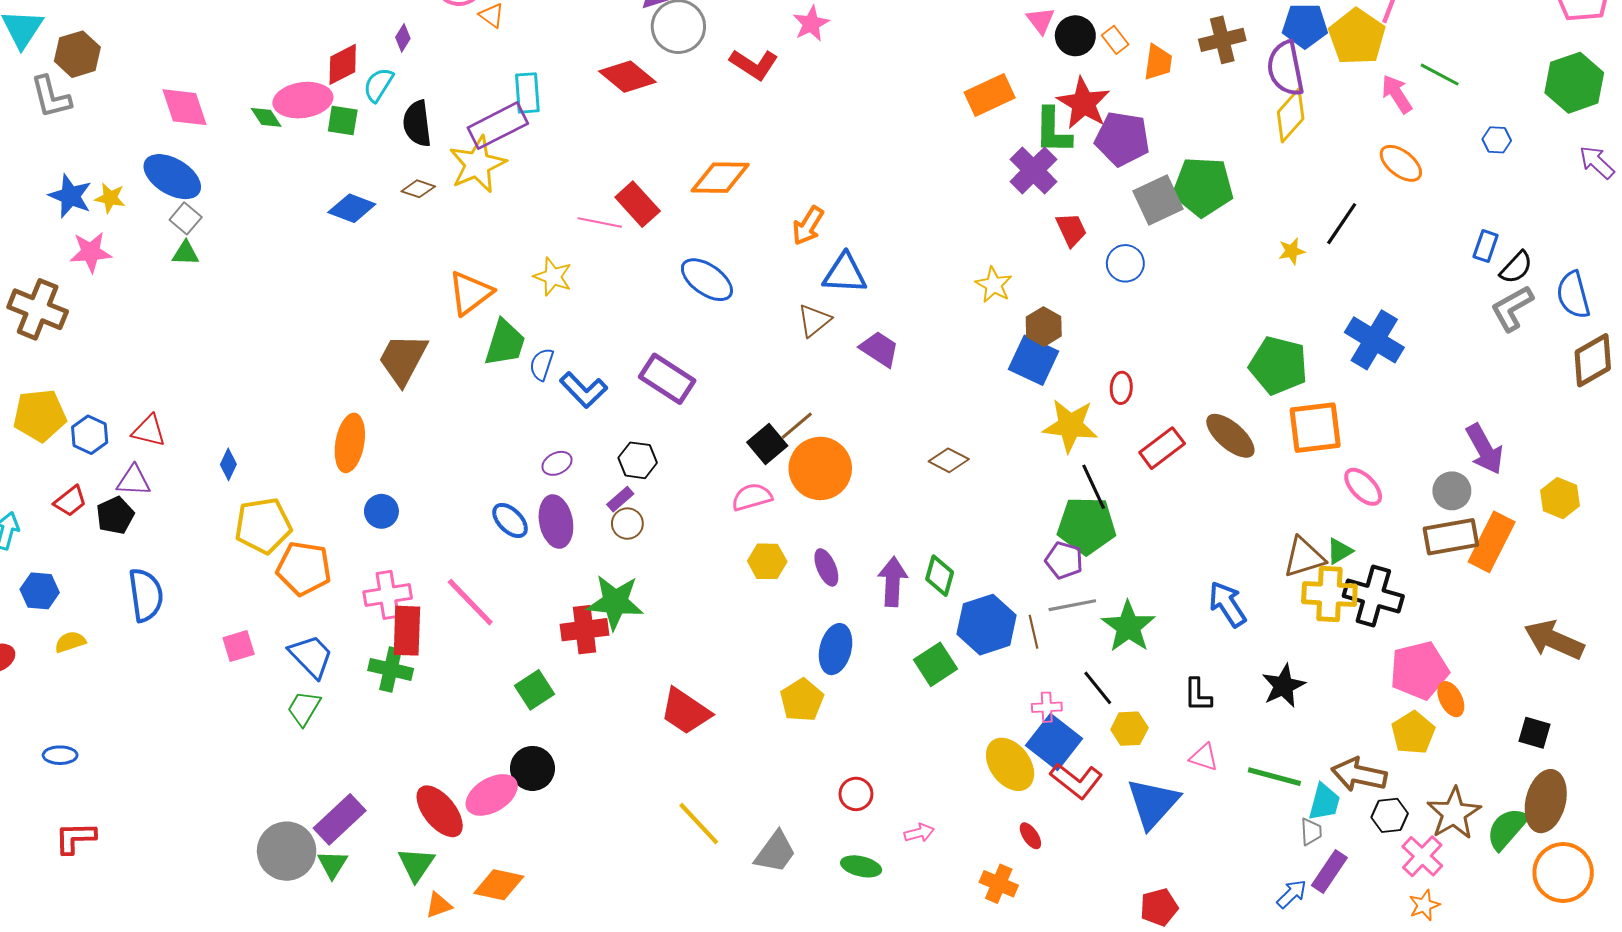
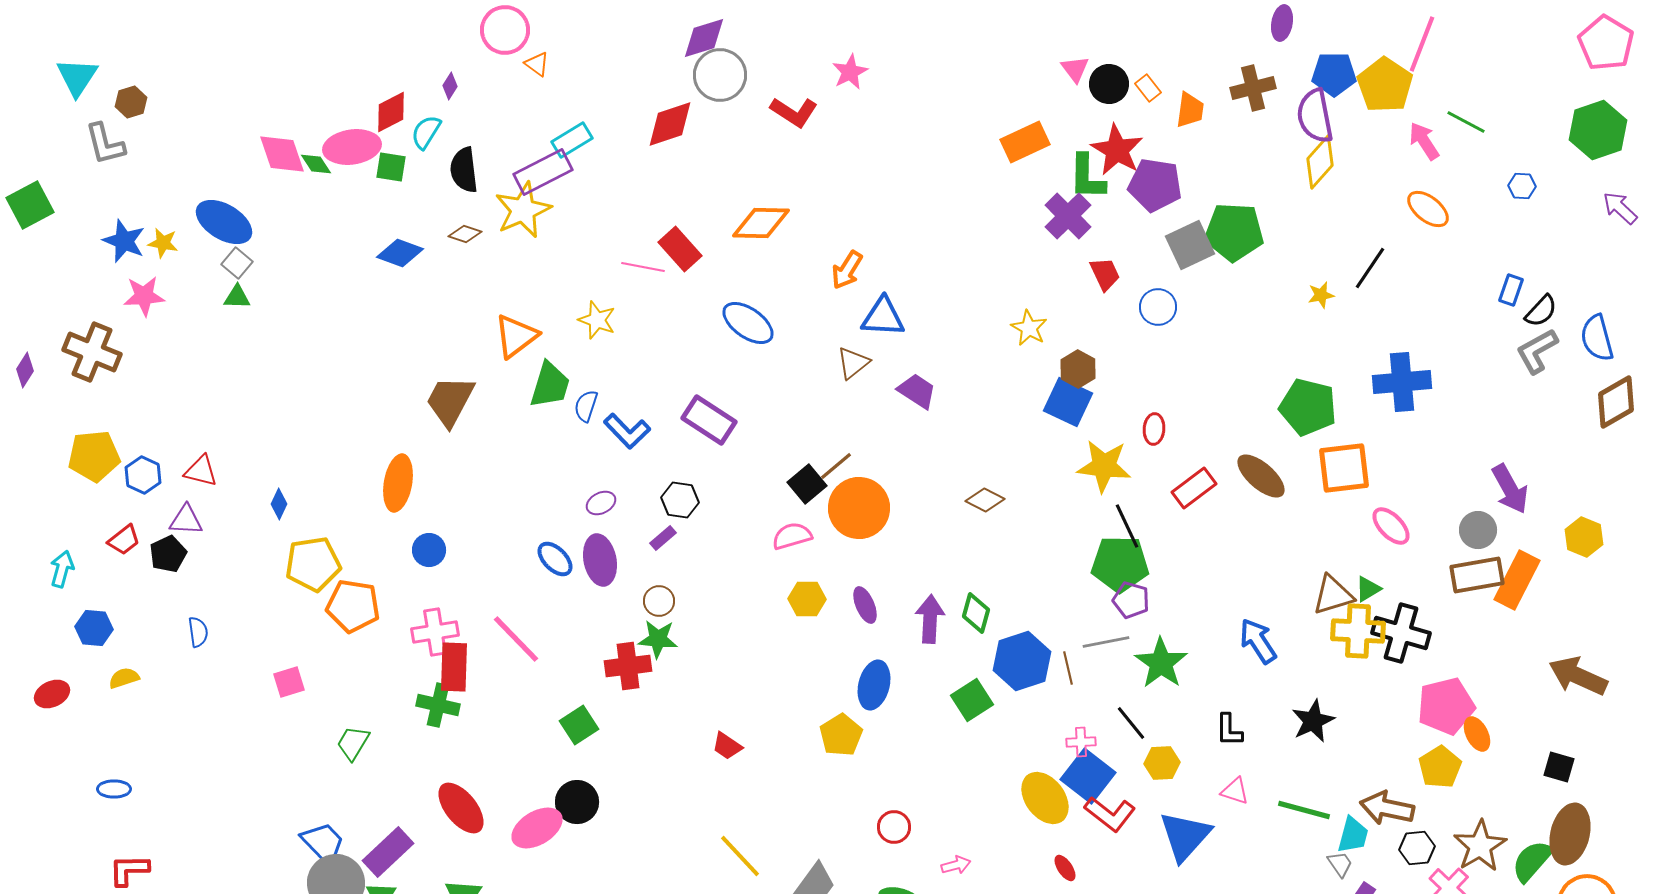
brown hexagon: (77, 54) -> (131, 102), size x0.7
red diamond: (627, 77) -> (670, 124), turned -58
cyan rectangle: (527, 93) -> (572, 140), turned 63
pink diamond: (185, 107) -> (282, 154), moved
blue cross: (1374, 340) -> (1402, 382), turned -36
brown circle: (627, 524) -> (659, 601), moved
purple pentagon: (1064, 560) -> (1131, 600), moved
blue semicircle: (146, 595) -> (198, 632), size x0.6
green star: (615, 602) -> (658, 639), size x0.7
blue trapezoid: (311, 656) -> (323, 843), moved
red trapezoid: (686, 711) -> (727, 746), size x0.6
red ellipse: (440, 811) -> (461, 808), moved
gray trapezoid: (1311, 832) -> (1340, 864), turned -32

